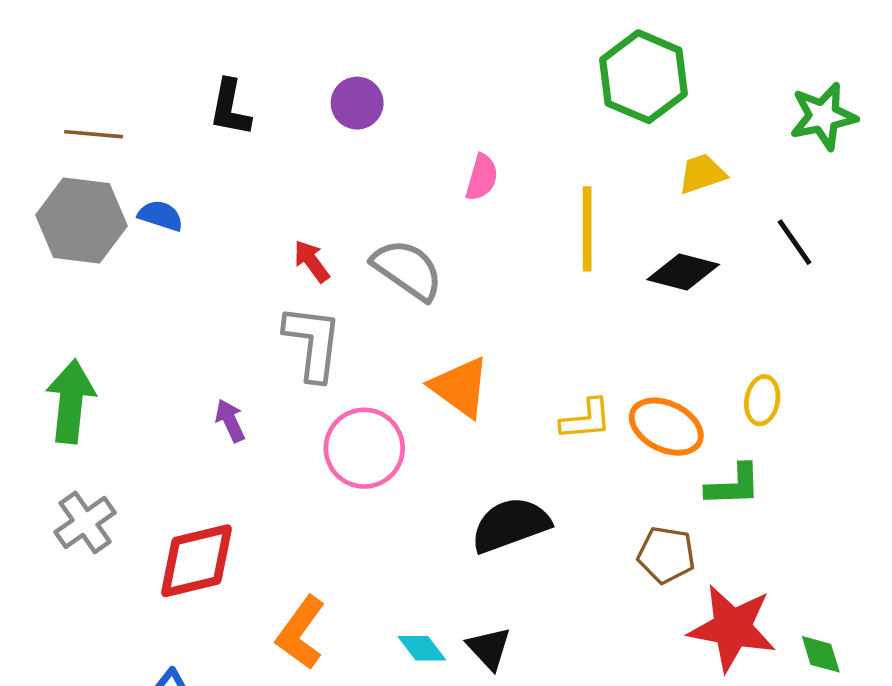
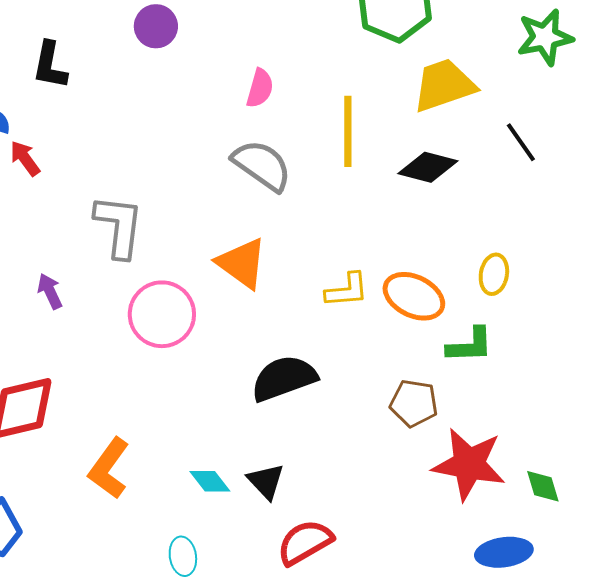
black L-shape: (230, 108) -> (50, 65), moved
yellow trapezoid: (702, 174) -> (444, 85), size x1.6
red arrow: (312, 261) -> (25, 158), moved
gray semicircle: (407, 270) -> (262, 165), moved

